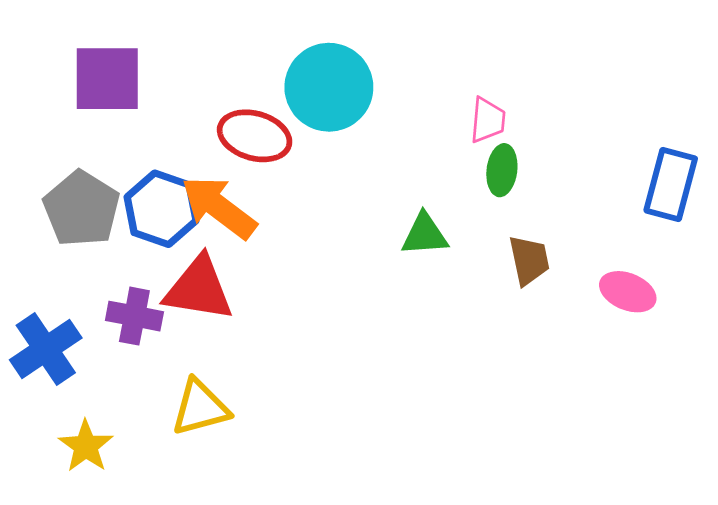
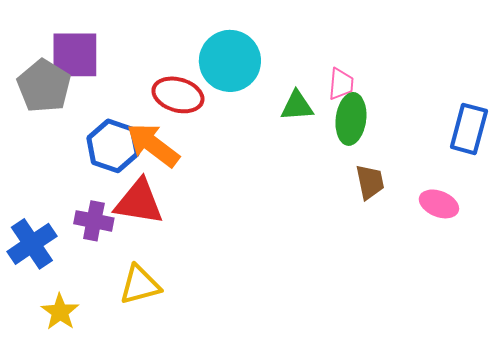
green ellipse: (502, 170) -> (351, 119), size x1.4
gray pentagon: (82, 209) -> (44, 86), moved
green triangle: (425, 235) -> (297, 106), moved

